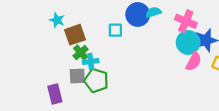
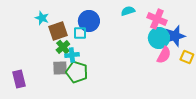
blue circle: (138, 15) -> (89, 21), moved
cyan square: (115, 30) -> (80, 33), moved
purple rectangle: (55, 94) -> (19, 79), moved

